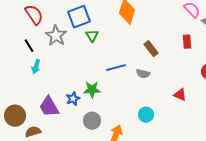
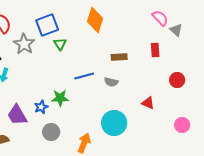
brown rectangle: (151, 49) -> (119, 57), turned -56
cyan circle: (146, 115) -> (114, 123), size x1.6
gray circle: (92, 121) -> (51, 132), moved

